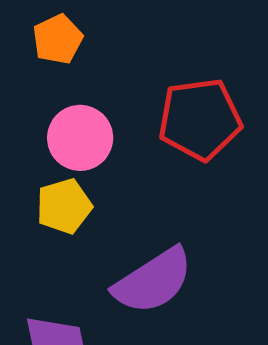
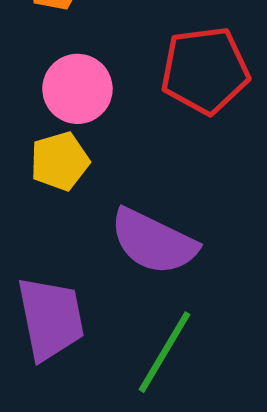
purple semicircle: (153, 281) -> (153, 242), turned 58

